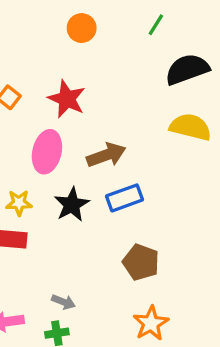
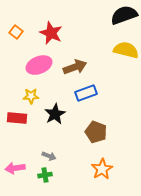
pink ellipse: (47, 152) -> (39, 65), turned 55
yellow star: (19, 203) -> (31, 96), moved
black star: (72, 205) -> (55, 114), moved

